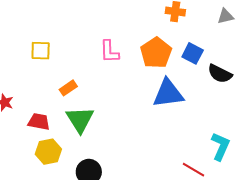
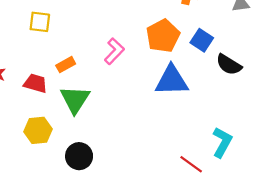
pink L-shape: (109, 52) -> (114, 51), moved, turned -140
red trapezoid: (39, 122) -> (36, 83), moved

